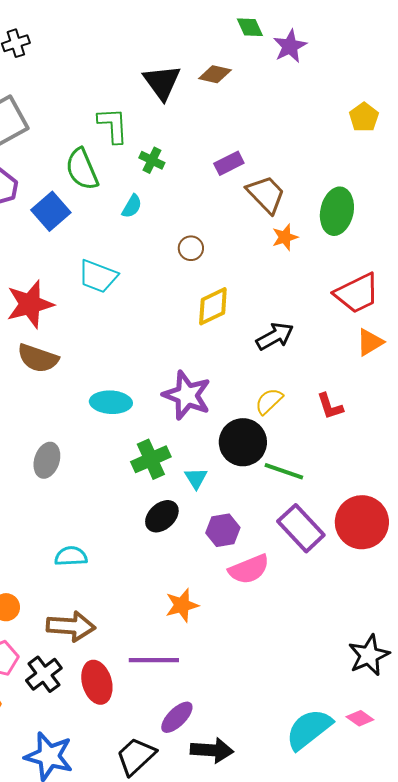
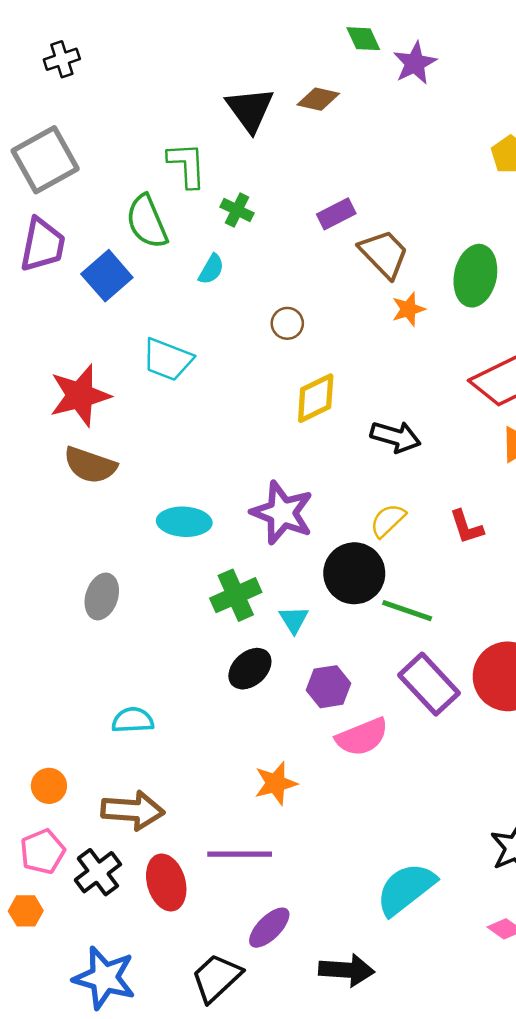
black arrow: (275, 336) -> (396, 437), turned 45
cyan semicircle: (309, 729) -> (406, 889), moved
black arrow: (212, 750) -> (347, 970), moved

